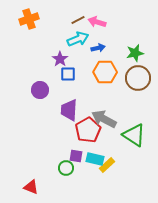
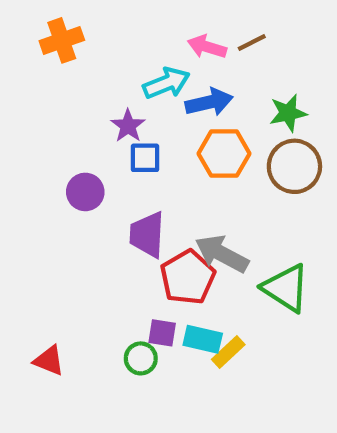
brown line: (78, 20) -> (252, 43), moved
blue arrow: (98, 48) -> (209, 102), size x1.5
red triangle: (31, 187) -> (49, 361), moved

